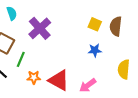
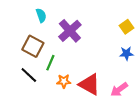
yellow square: (95, 24) -> (126, 27), turned 32

